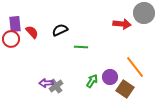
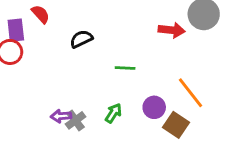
red semicircle: (32, 32) -> (41, 14), moved
green line: (81, 47) -> (125, 68), moved
green arrow: (92, 81) -> (113, 113), moved

